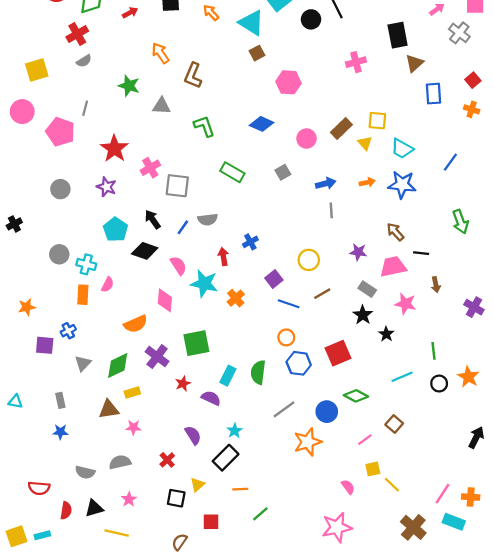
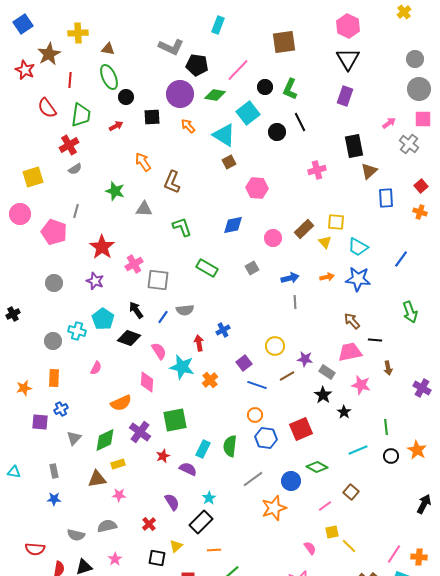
blue diamond: (262, 124) -> (233, 225), turned -35
purple star: (358, 252) -> (305, 359), moved
cyan cross: (86, 264) -> (77, 331), moved
orange rectangle: (83, 295) -> (54, 378), moved

